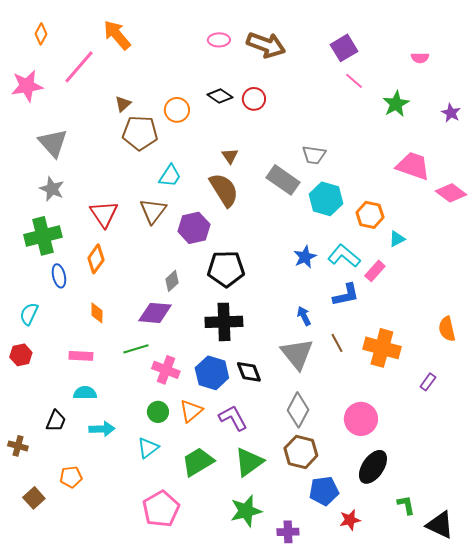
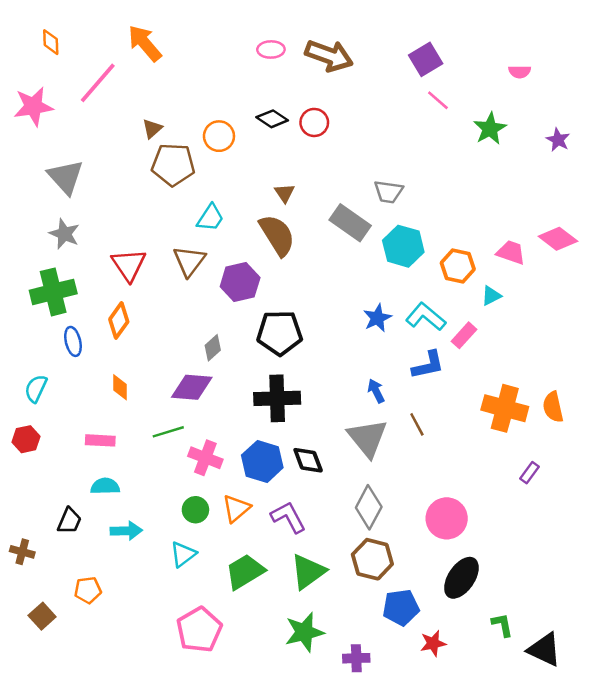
orange diamond: (41, 34) -> (51, 42), turned -30
pink trapezoid: (413, 166) -> (511, 252), moved, size x0.7
orange cross: (382, 348) -> (505, 408), moved

